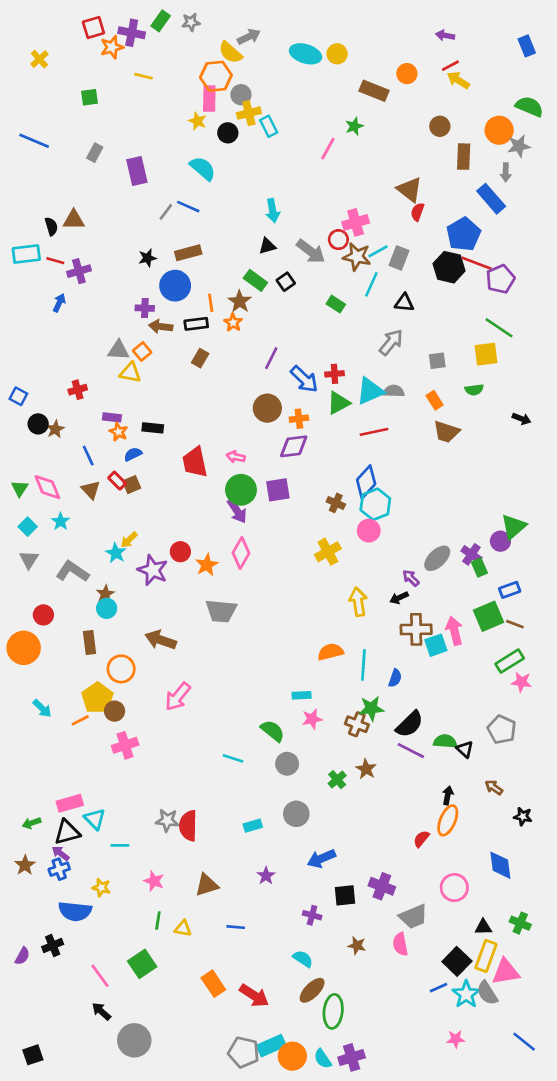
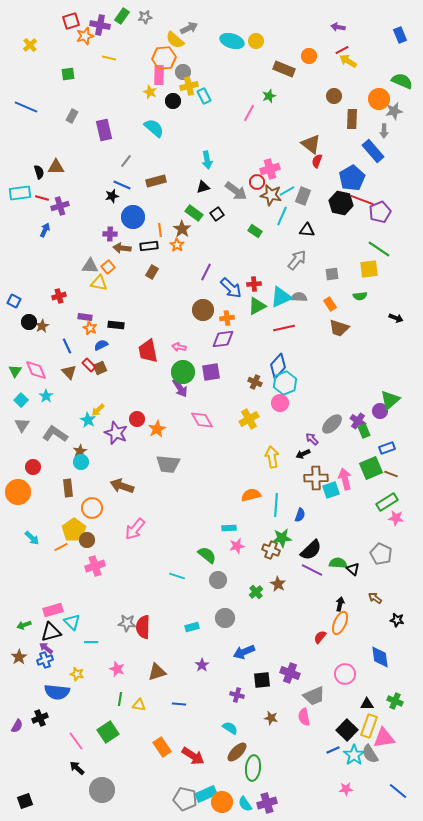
blue line: (188, 207) -> (122, 185), moved
brown rectangle: (188, 253) -> (156, 181), moved
pink diamond: (241, 553) -> (202, 420), moved, turned -60

